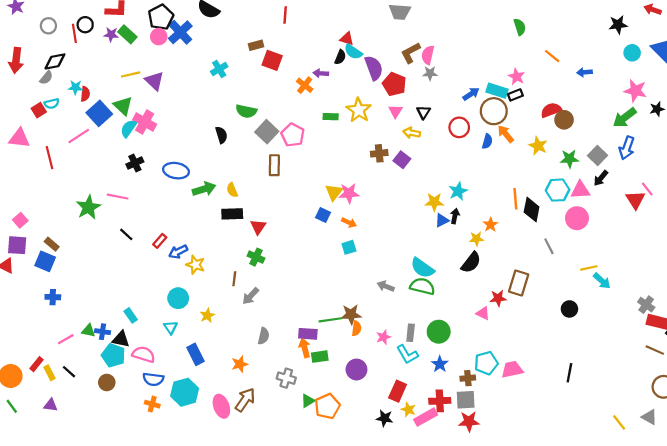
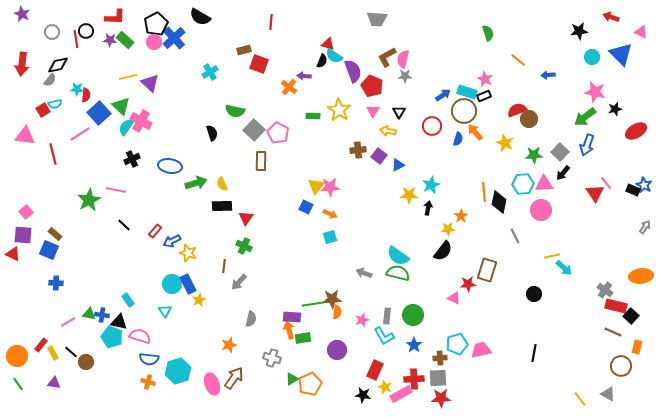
blue triangle: (442, 220) -> (398, 165), moved
blue rectangle: (195, 354) -> (188, 284), moved
brown circle: (107, 382) -> (86, 362), moved

